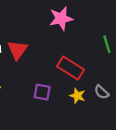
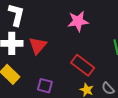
purple square: (42, 92) -> (45, 86), moved

